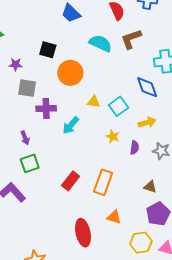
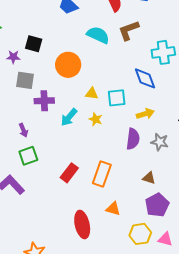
black square: (48, 50) -> (34, 44), moved
cyan square: (119, 106) -> (117, 98), turned 30
yellow star: (113, 136) -> (96, 119), moved
purple semicircle: (134, 148) -> (133, 139), size x1.5

